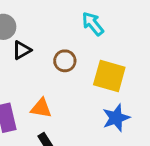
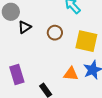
orange triangle: (41, 108) -> (71, 74), moved

